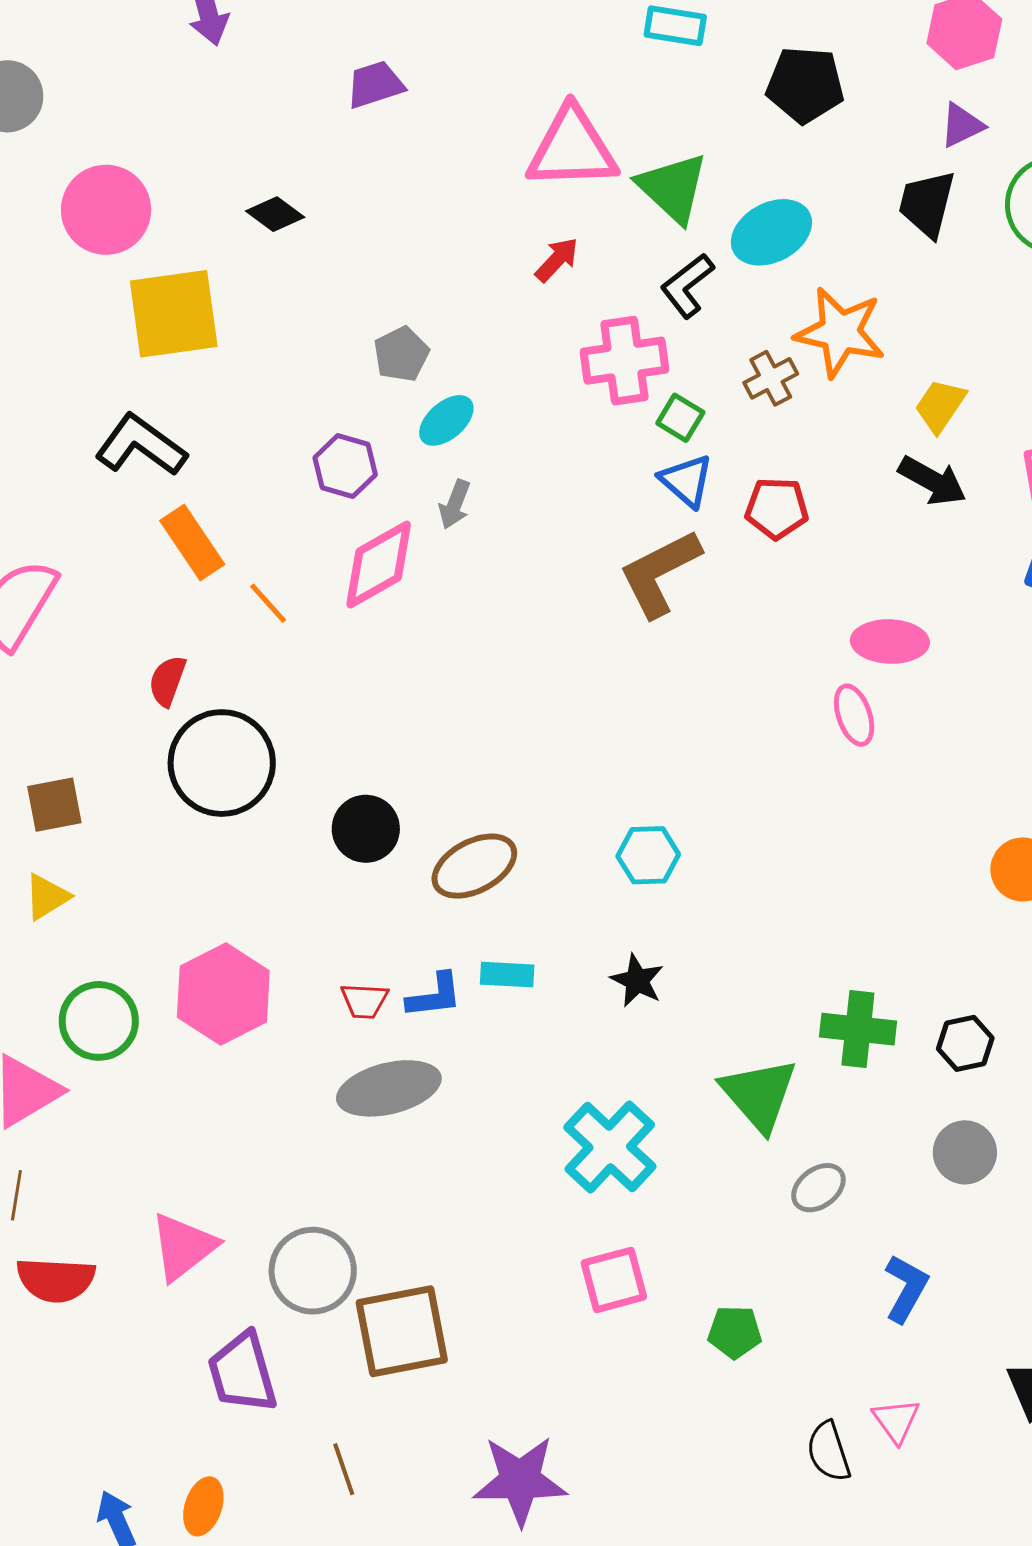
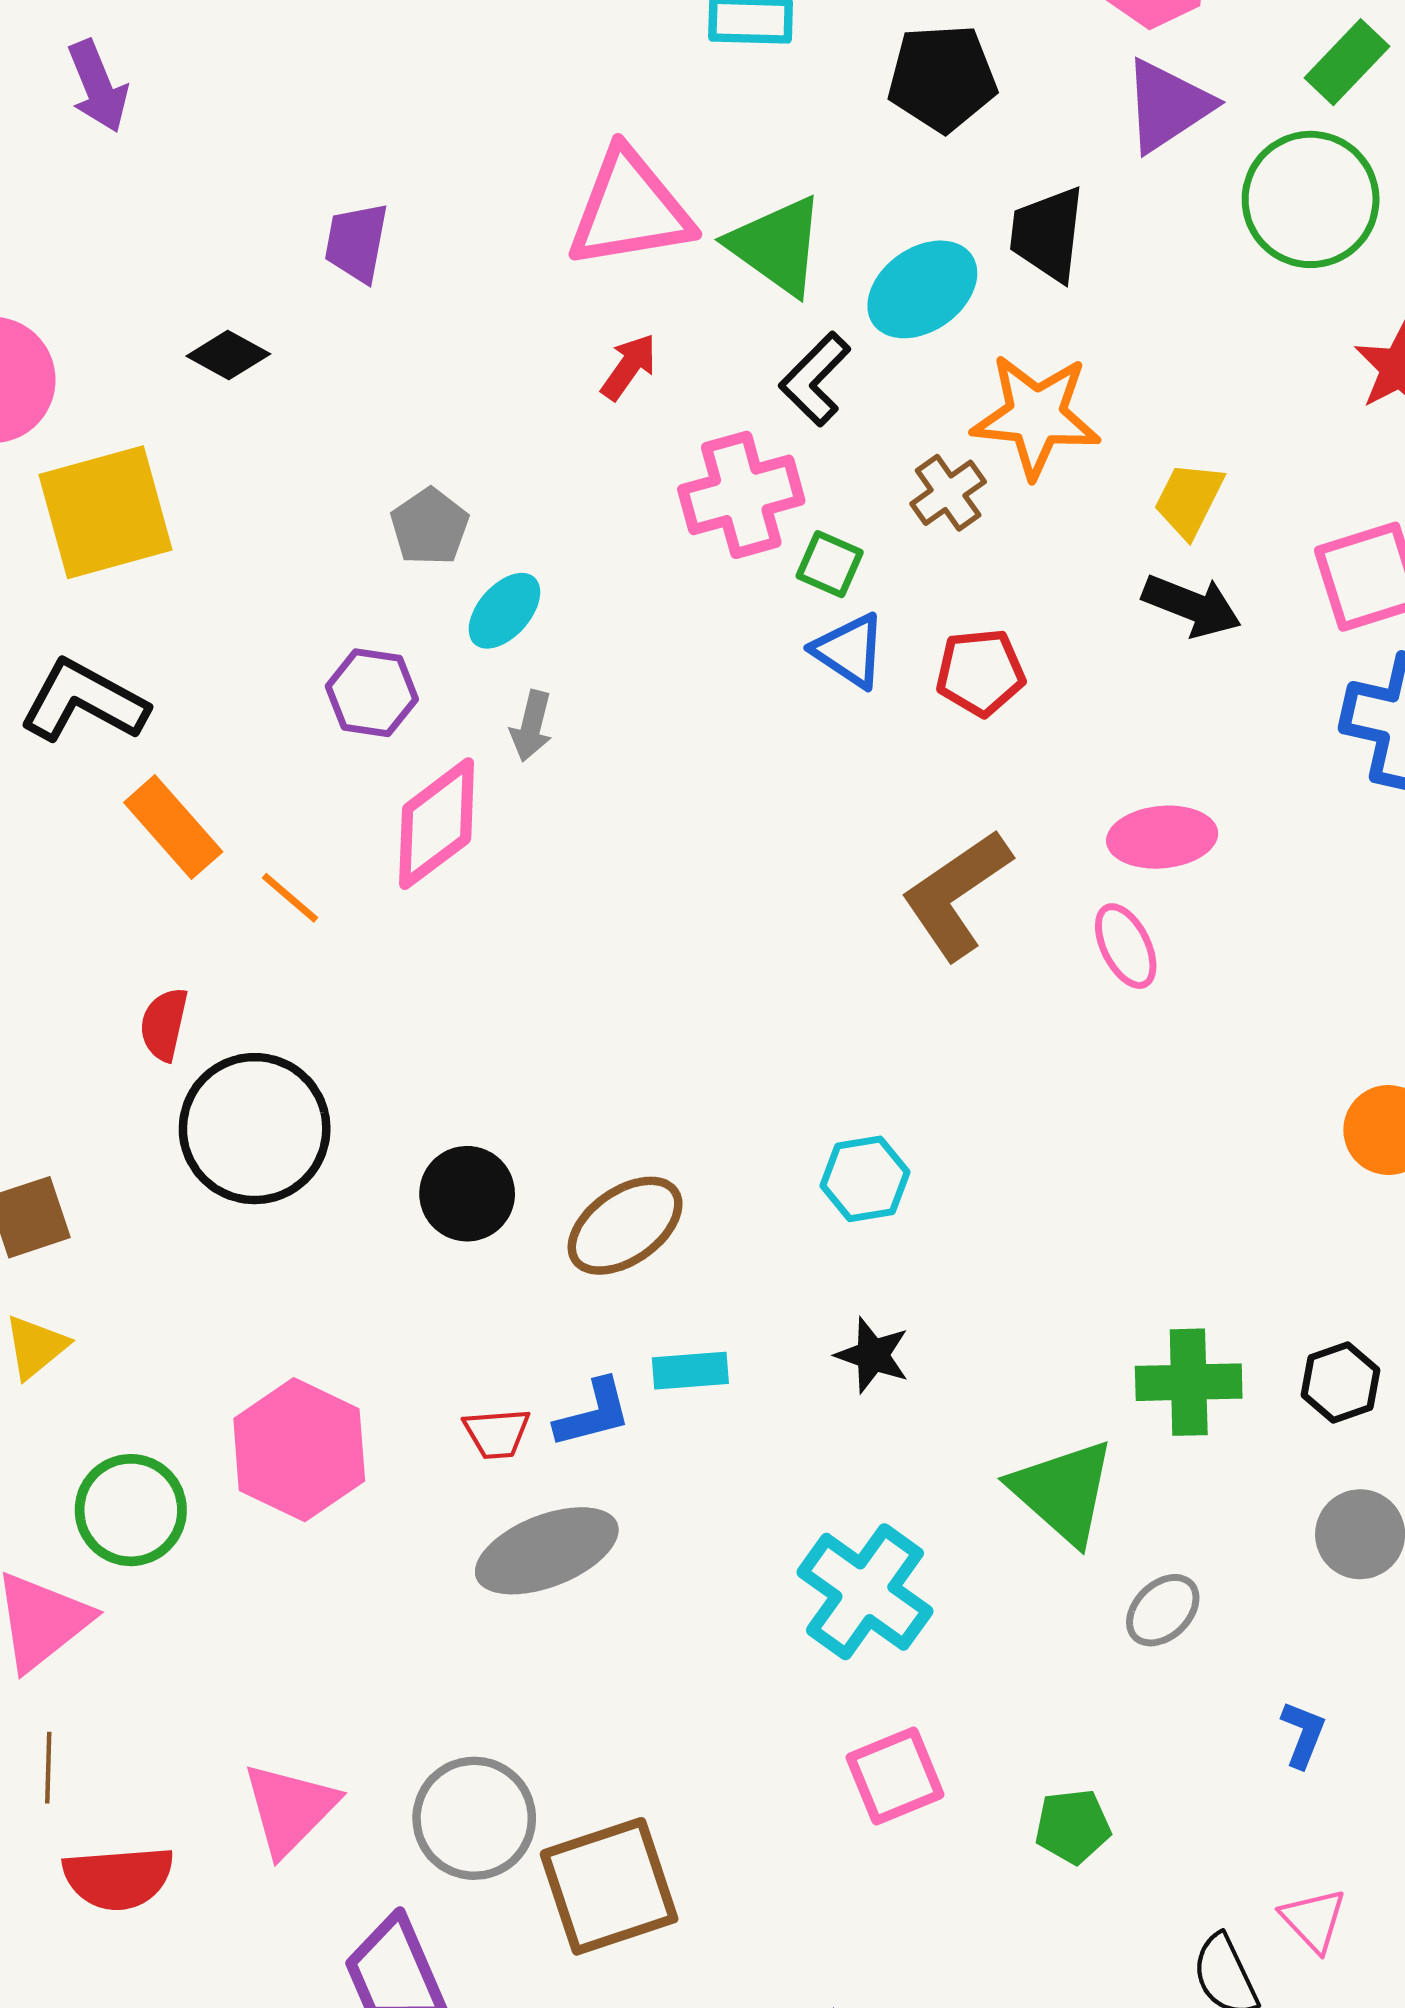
purple trapezoid: (375, 85) -> (356, 242), moved, turned -54
purple triangle: (962, 125) -> (1168, 106), size x1.5
black trapezoid: (927, 204) -> (1048, 234), moved
brown L-shape: (660, 573) -> (956, 894), moved
blue L-shape: (906, 1288) -> (1303, 1734), size x0.7

